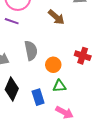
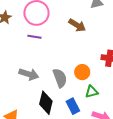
gray semicircle: (31, 51) -> (60, 78), moved

